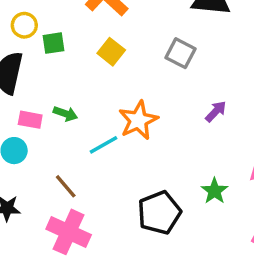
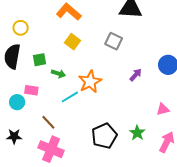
green square: (53, 43) -> (40, 60), moved
green arrow: (65, 114) -> (58, 74), moved
pink rectangle: (30, 120) -> (31, 90), moved
green star: (215, 191) -> (137, 133), moved

